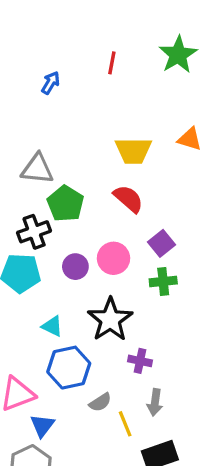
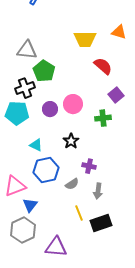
red semicircle: (128, 199) -> (103, 66), moved
purple square: (162, 243) -> (116, 95), moved
black star: (110, 320) -> (71, 141), size x0.6
gray semicircle: (100, 402) -> (72, 184), moved
yellow line: (125, 424) -> (79, 213), moved

